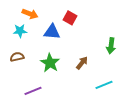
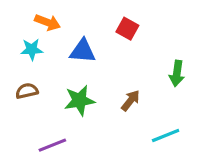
red square: (70, 18) -> (127, 29), moved
green star: (50, 63) -> (79, 100), turned 30

